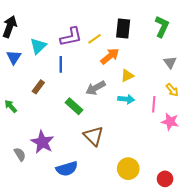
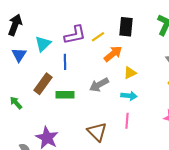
brown rectangle: (38, 87) -> (43, 84), size x1.5
pink line: (154, 104) -> (127, 121), moved
green rectangle: (74, 106) -> (65, 95), moved, turned -42

